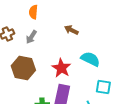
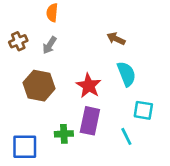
brown arrow: (71, 30) -> (116, 39), moved
cyan semicircle: (90, 59) -> (126, 74), turned 42

